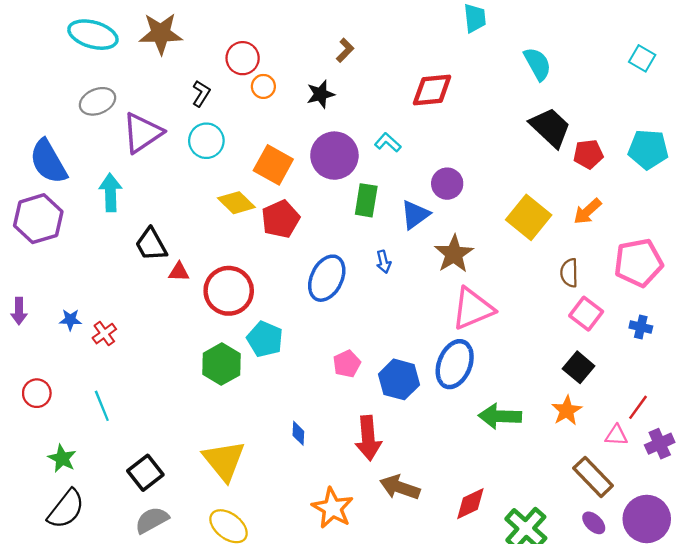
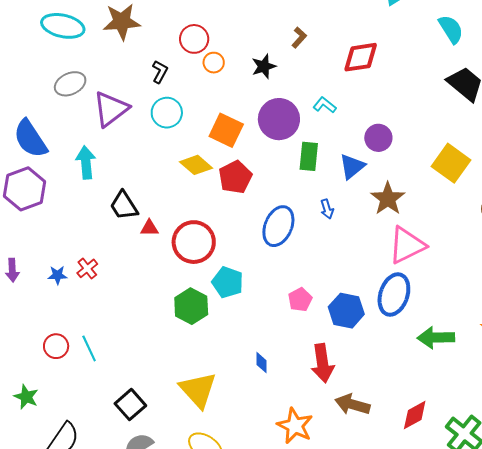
brown L-shape: (345, 50) -> (299, 38), moved
red cross: (104, 334) -> (87, 268), moved
red circle: (37, 393) -> (56, 346), moved
green star: (62, 458) -> (26, 397), moved

